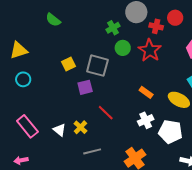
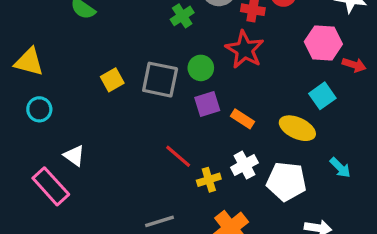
green circle: (123, 48) -> (201, 68), moved
yellow triangle: (19, 50) -> (29, 62), turned 36
purple square: (85, 87) -> (207, 104), moved
yellow cross: (80, 127) -> (209, 180), moved, turned 32
white triangle: (59, 130) -> (74, 156), moved

